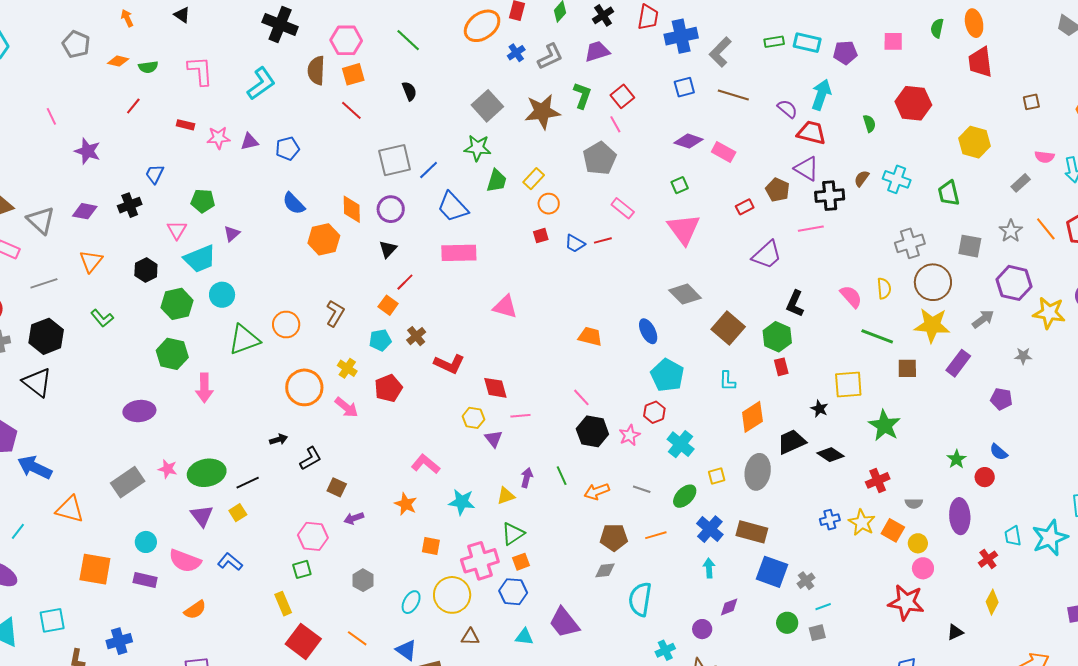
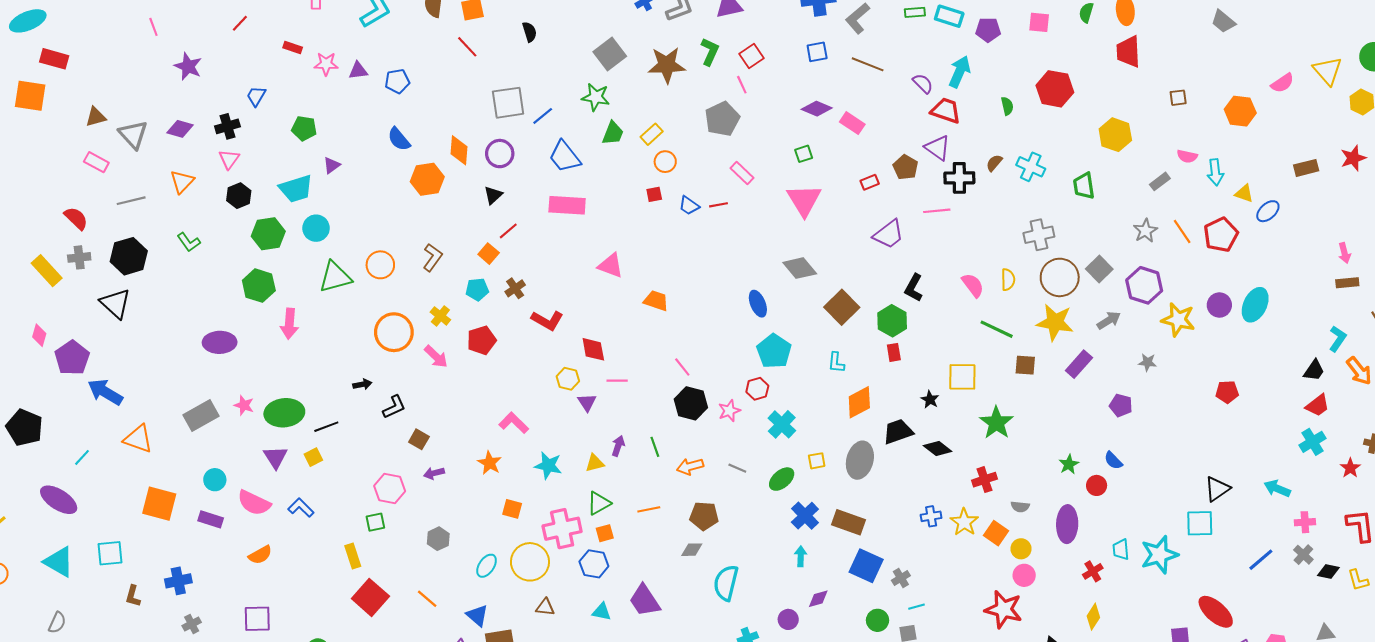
pink triangle: (177, 230) -> (229, 159), moved
gray square: (970, 246) -> (1099, 269), moved, turned 30
orange trapezoid: (590, 336) -> (656, 301), moved
orange line: (656, 535) -> (649, 509), moved

